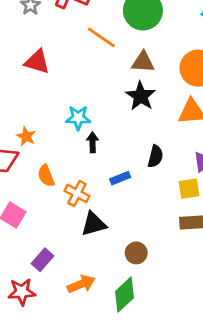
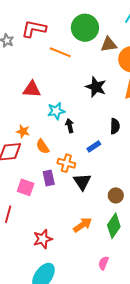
red triangle: (37, 62) -> (32, 89), moved
brown triangle: (143, 62) -> (109, 44), moved
orange semicircle: (46, 176) -> (43, 147), moved
black triangle: (94, 224) -> (82, 182), turned -36
purple rectangle: (42, 260) -> (49, 178), moved, turned -42

